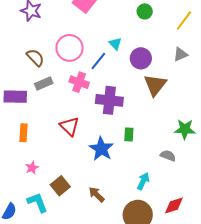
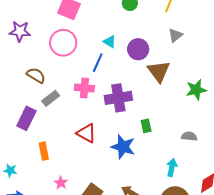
pink circle: (70, 48) -> (63, 43), moved
purple rectangle: (15, 97) -> (26, 118), turned -50
green star: (185, 129) -> (196, 90), moved

